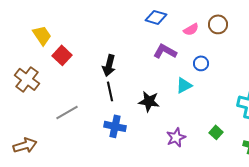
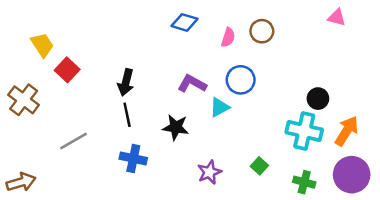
pink semicircle: (191, 29) -> (228, 37), turned -42
purple L-shape: (165, 51) -> (192, 84), moved
blue circle: (201, 63) -> (241, 80), size x1.5

